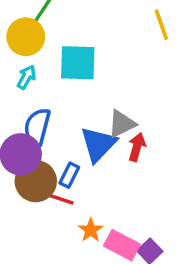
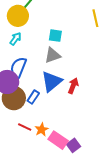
cyan square: (78, 63) -> (55, 36), moved, size x0.6
gray triangle: (122, 124) -> (52, 55), moved
red line: (62, 199) -> (25, 127), moved

